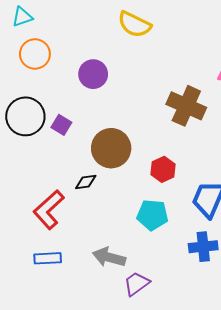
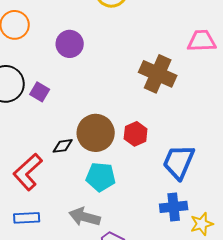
brown circle: (111, 148) -> (96, 133), moved
cyan pentagon: (152, 215) -> (101, 177), moved

